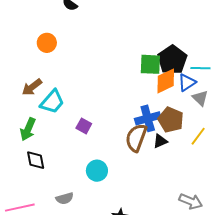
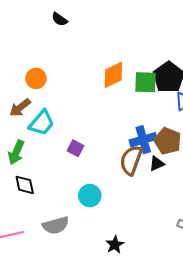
orange circle: (47, 43) -> (36, 78), moved
orange diamond: (166, 81) -> (113, 75), moved
gray semicircle: (65, 198) -> (56, 225), size x1.4

